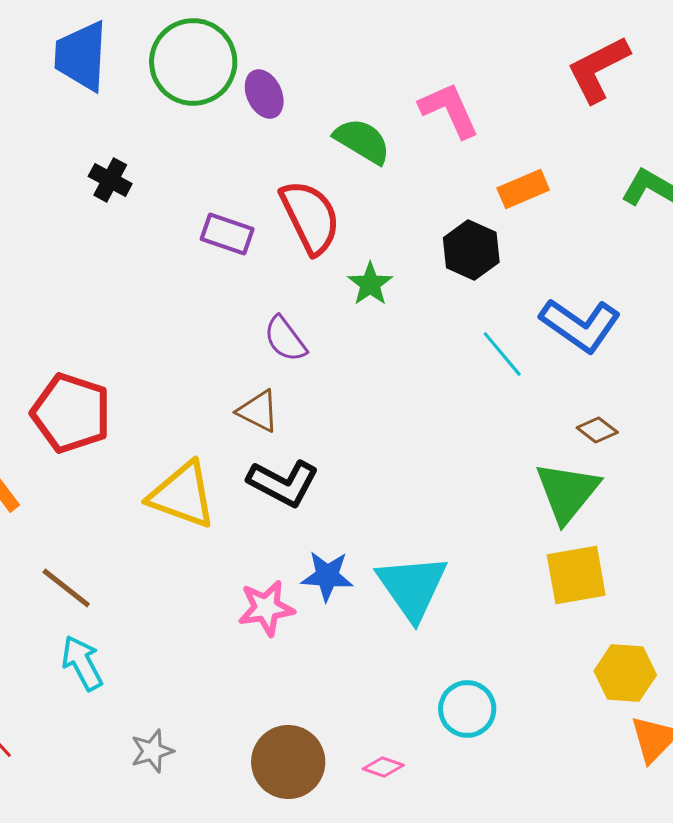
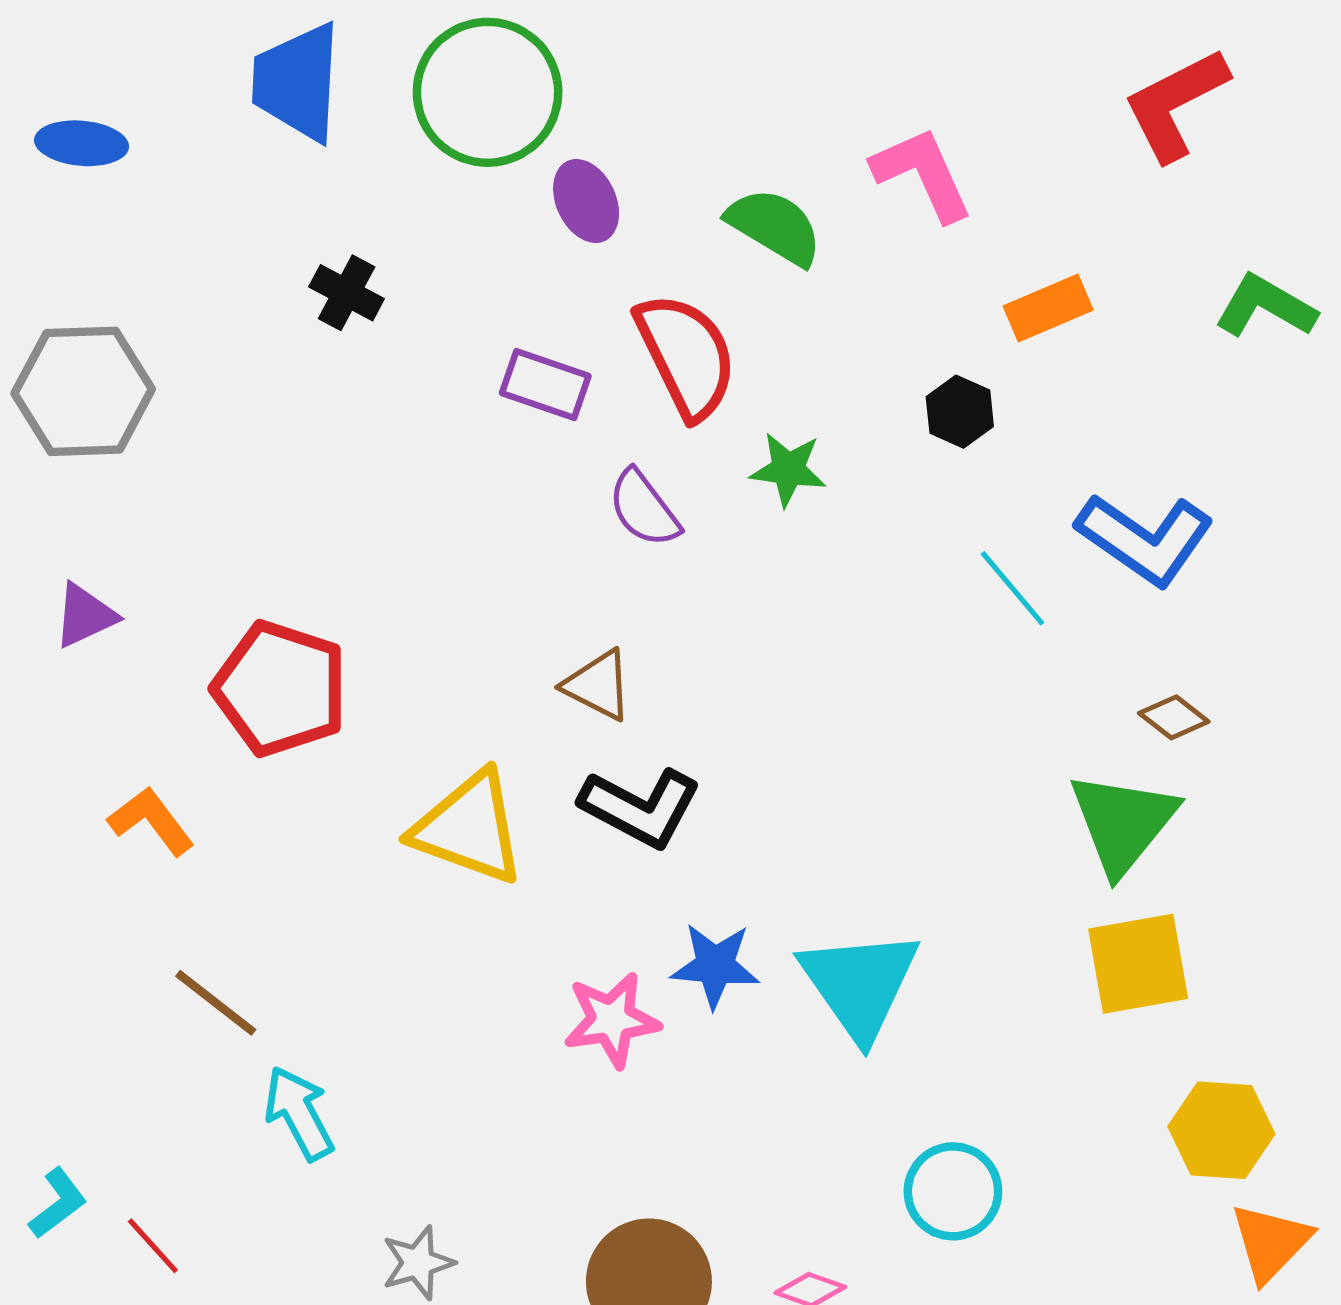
purple ellipse: (264, 94) -> (586, 201), moved
black hexagon: (471, 250) -> (960, 412), size x0.7
green star: (370, 284) -> (788, 469), turned -30
purple semicircle: (285, 339) -> (644, 508), moved
brown line: (66, 588) -> (216, 1003), moved

